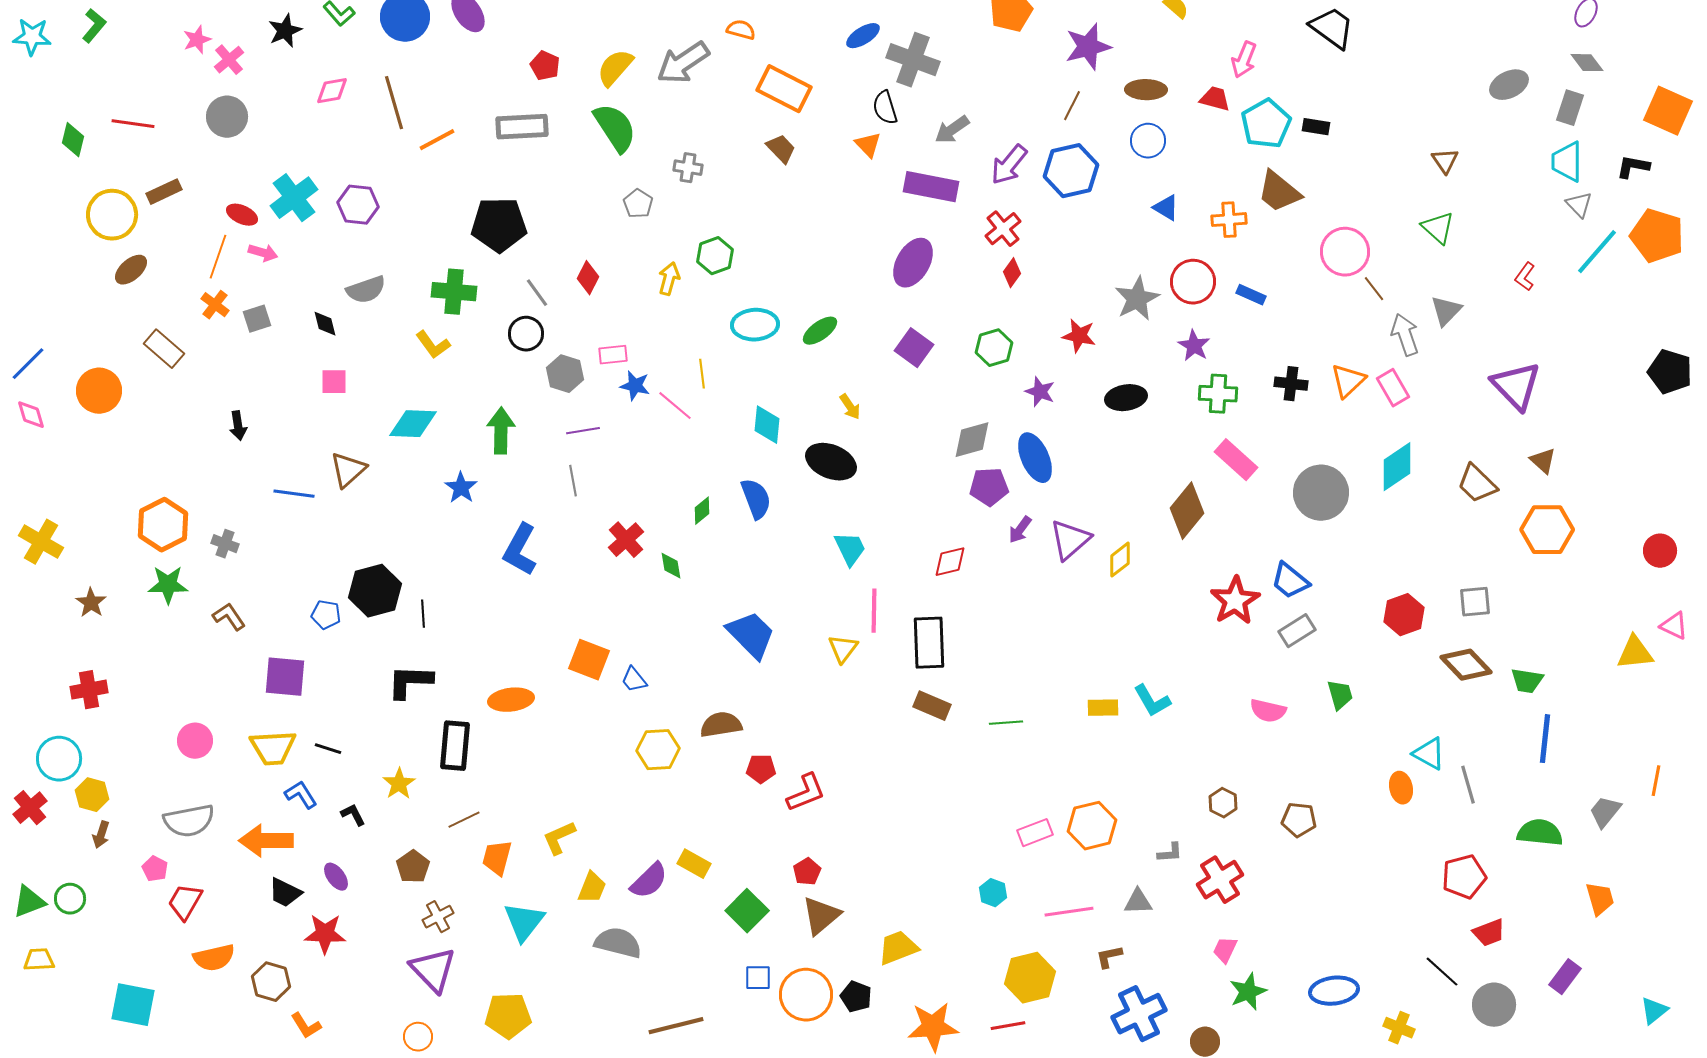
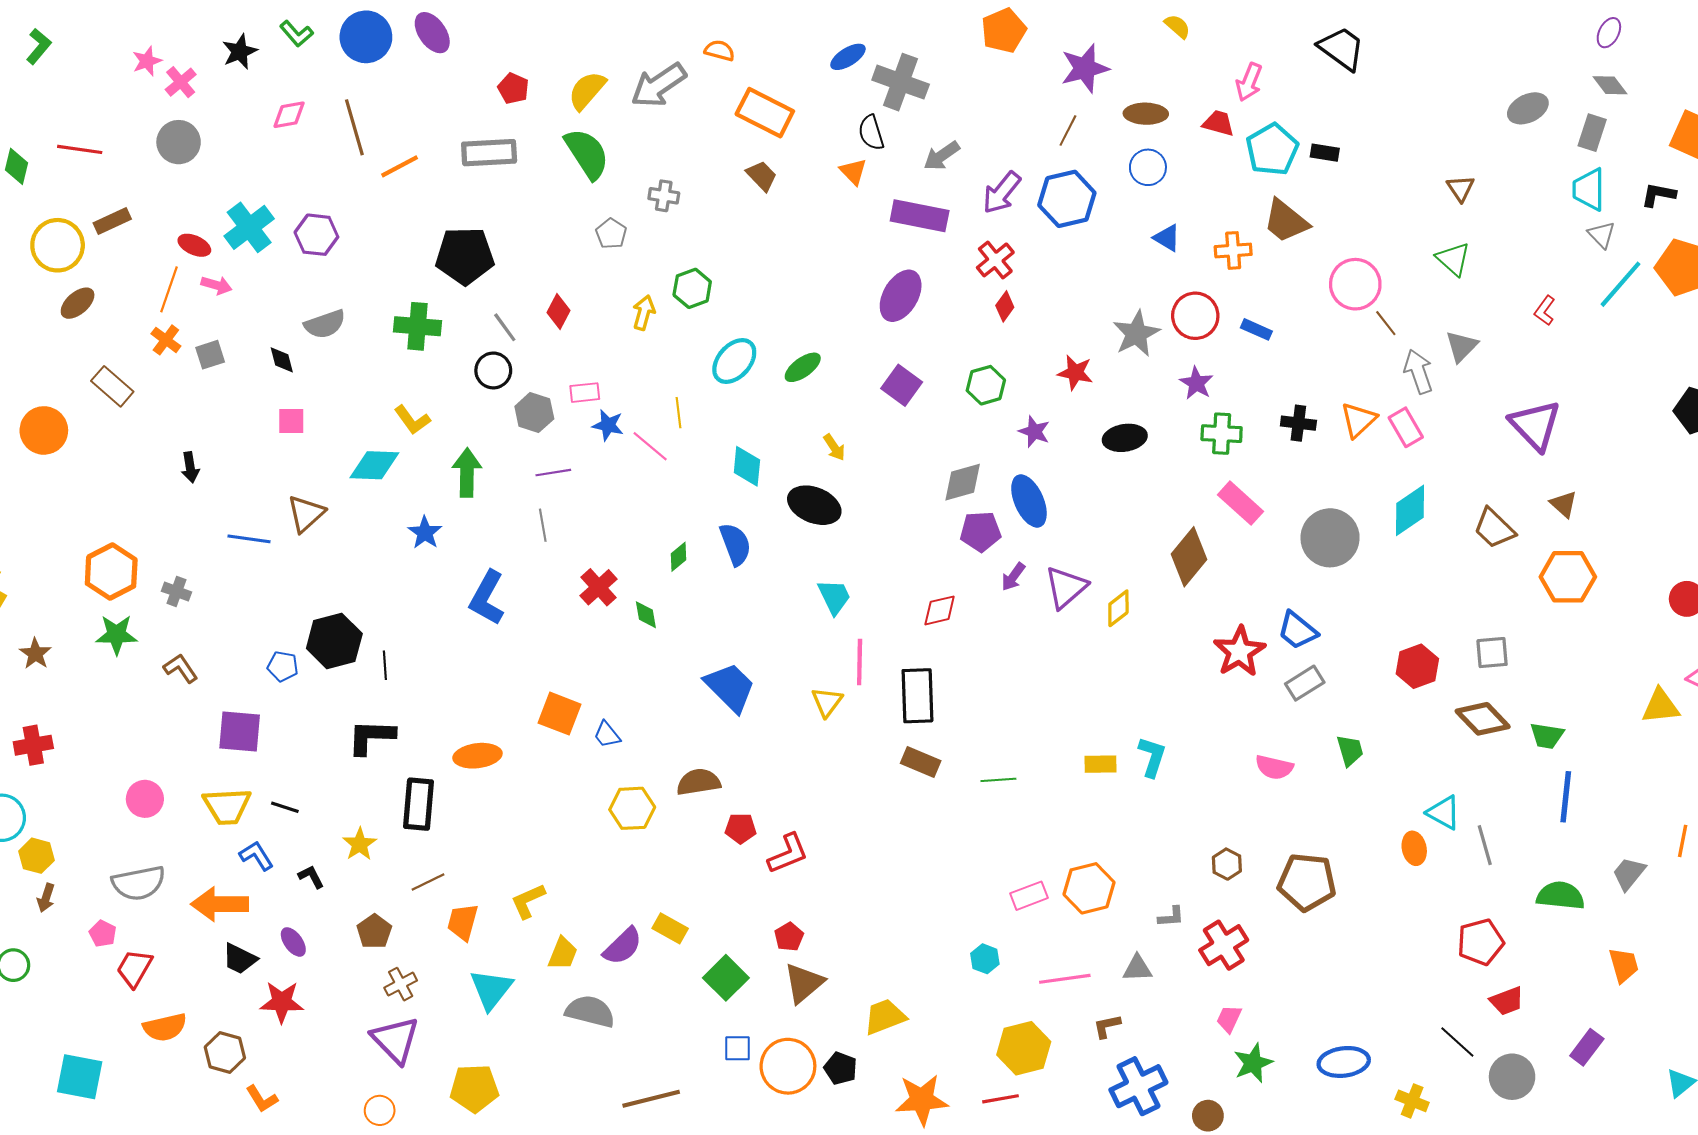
cyan ellipse: (755, 325) -> (734, 361), turned -45
yellow L-shape: (433, 345) -> (412, 420), moved
cyan L-shape: (1152, 701) -> (1152, 757), turned -132
brown pentagon: (1299, 820) -> (1307, 882), size x1.6

